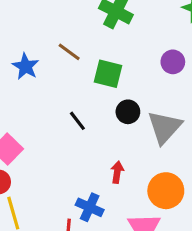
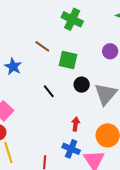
blue star: (26, 66) -> (13, 67), moved
blue cross: (90, 207) -> (71, 149), moved

